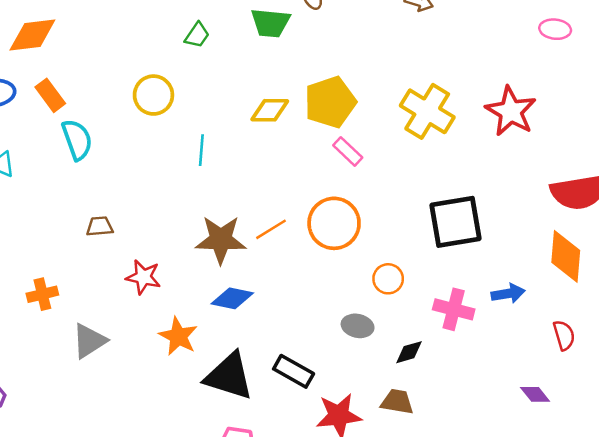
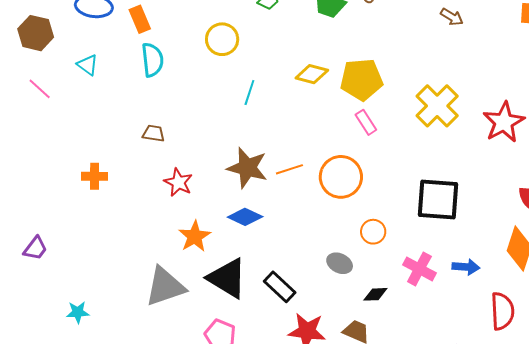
red semicircle: (564, 335) -> (502, 311), size x1.5
gray triangle: (89, 341) -> (165, 287), moved, size x1.4

